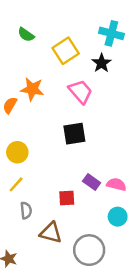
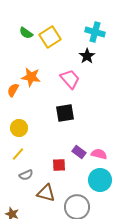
yellow square: (66, 51) -> (50, 37), moved
gray semicircle: (26, 210) -> (26, 175), turned 72
cyan circle: (118, 217) -> (100, 180), size x1.5

